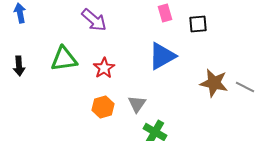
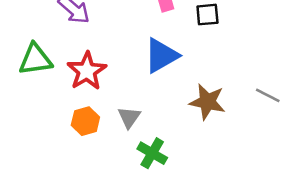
red star: (104, 68) -> (87, 71), size x1.4
brown star: (214, 83) -> (207, 102), moved

